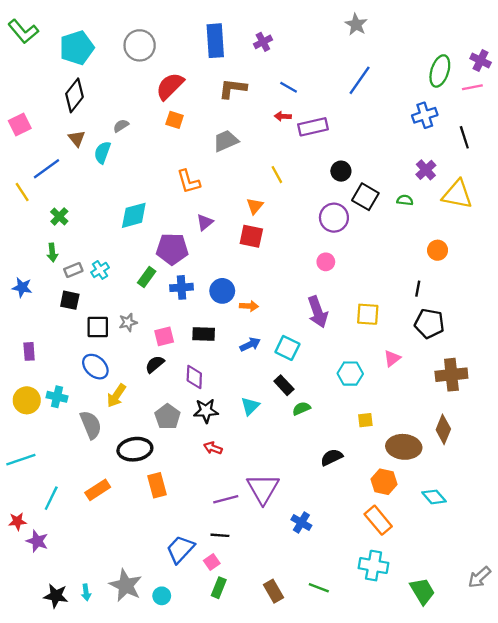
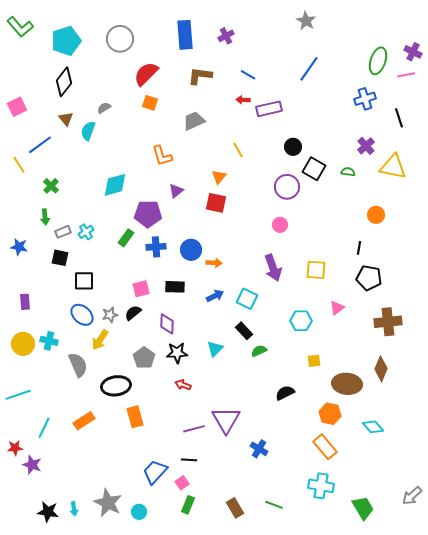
gray star: (128, 322) -> (110, 315), moved

